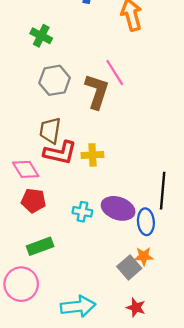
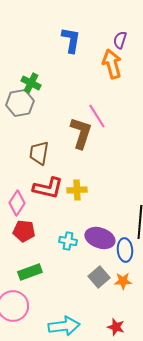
gray hexagon: (55, 80) -> (20, 103), moved
brown trapezoid: (50, 130) -> (39, 153), moved
pink diamond: (26, 169) -> (17, 203), turned 65
gray square: (129, 267) -> (99, 277), moved

